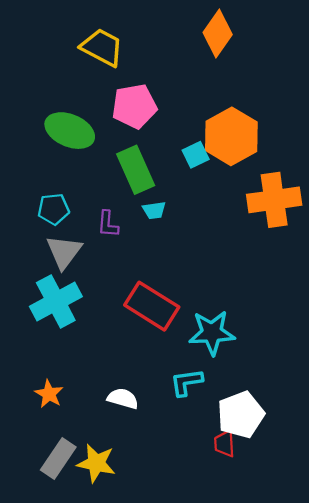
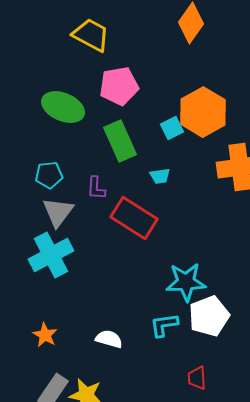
cyan trapezoid: (154, 210) -> (160, 176), moved
red rectangle: (152, 306) -> (134, 218), moved
white pentagon: (241, 415) -> (209, 316), moved

